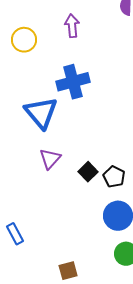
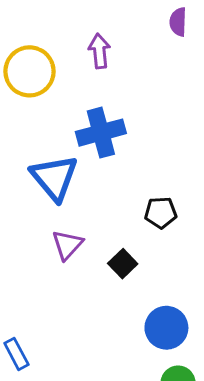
yellow circle: (24, 40) -> (30, 71), size x1.4
black pentagon: (114, 177) -> (161, 213), moved, turned -30

